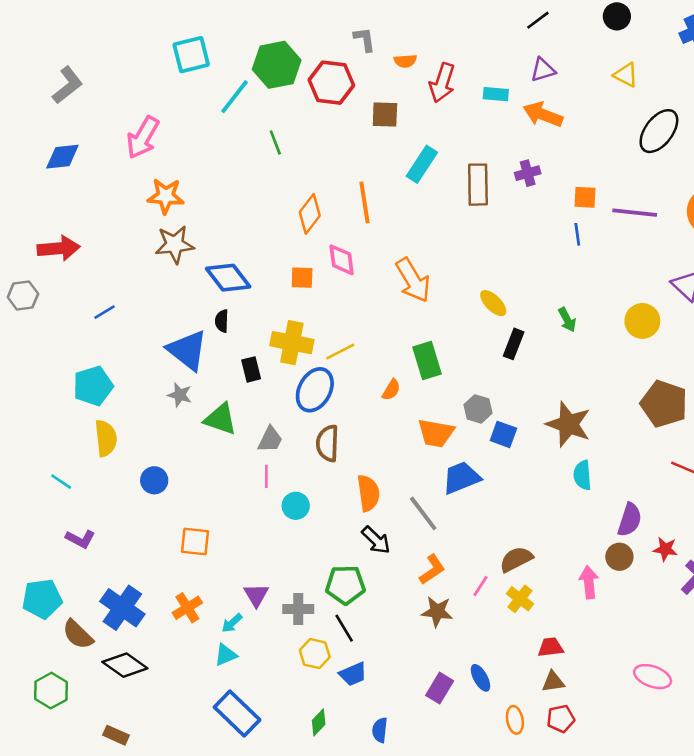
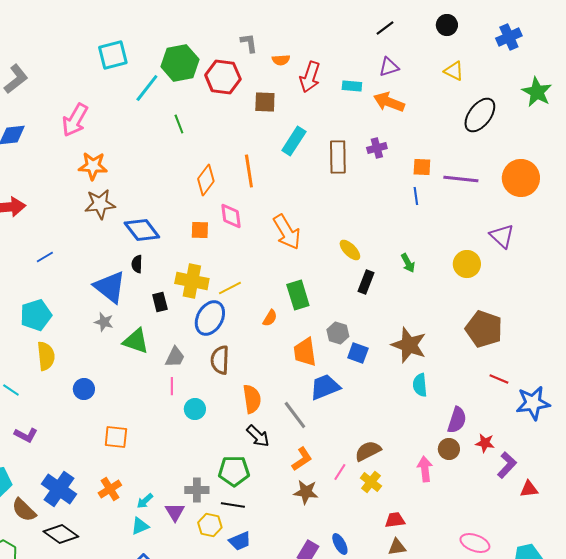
orange trapezoid: (436, 433) -> (305, 352), turned 72
purple triangle: (256, 595) -> (175, 512), moved
black line: (344, 628) -> (233, 505), turned -50

